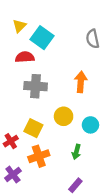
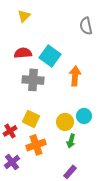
yellow triangle: (19, 26) -> (24, 16), moved
cyan square: (42, 38) -> (50, 56), moved
gray semicircle: (93, 39) -> (86, 26), moved
yellow circle: (64, 116) -> (65, 122), moved

